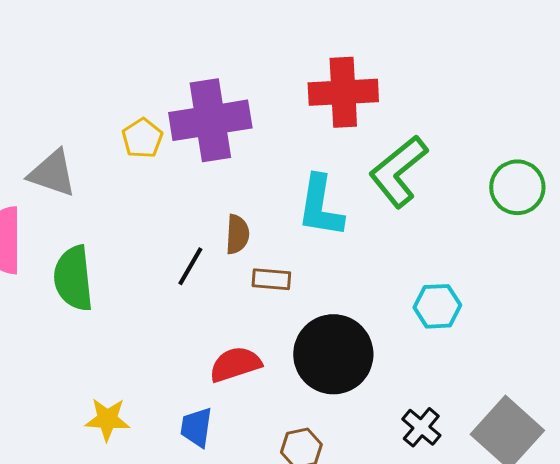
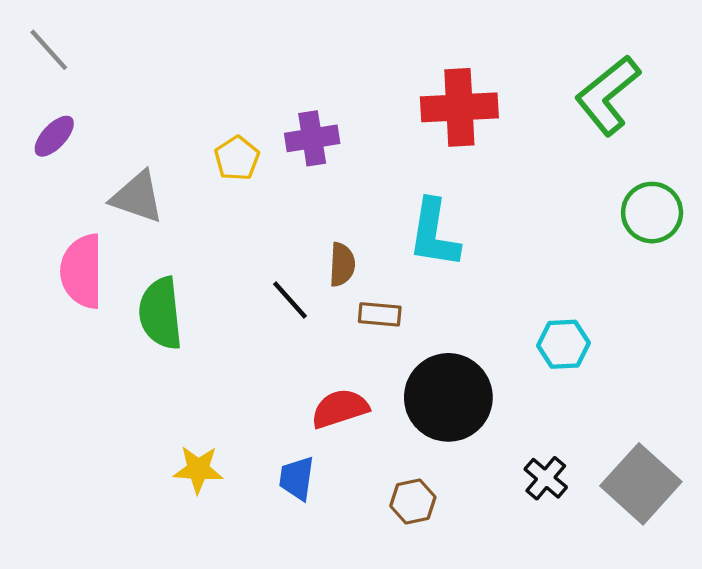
purple cross: (210, 120) -> (312, 138), size x0.6
green L-shape: (398, 171) -> (608, 95), moved
black line: (190, 266) -> (290, 300), turned -72

